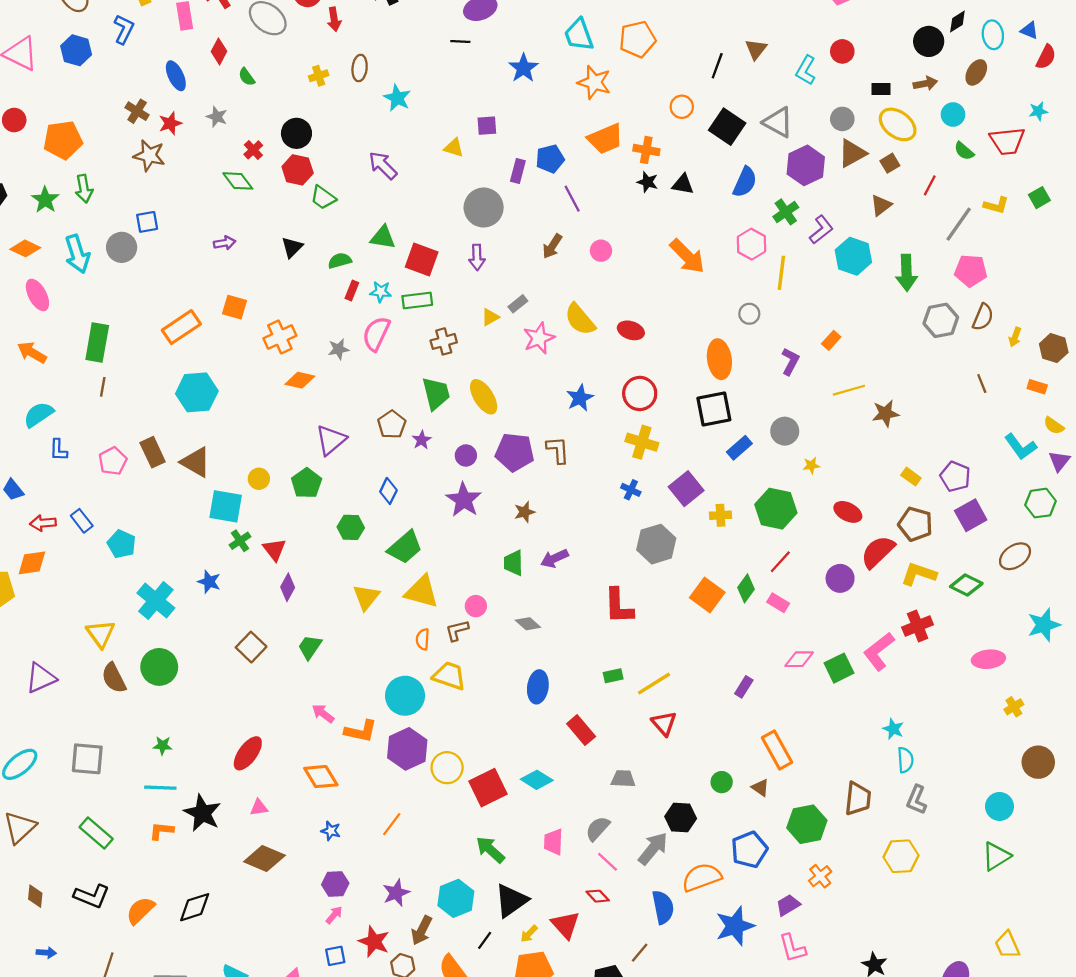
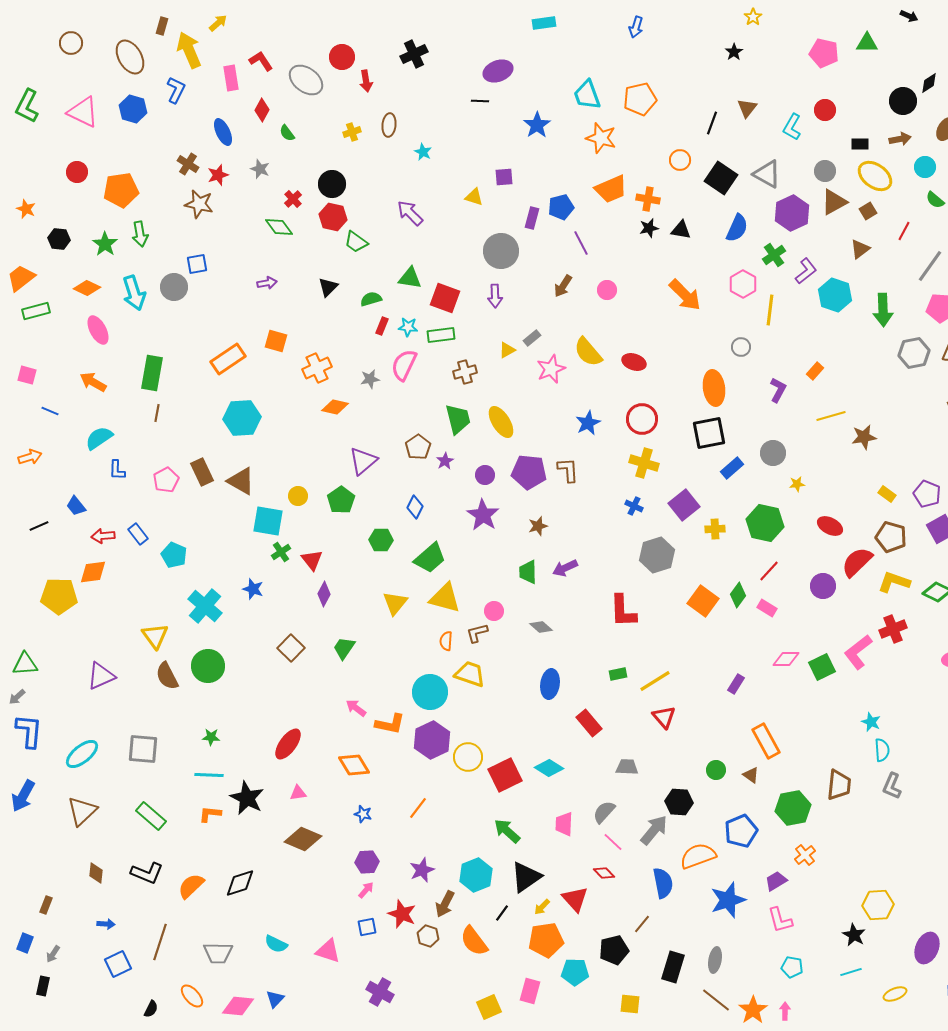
cyan star: (397, 98) -> (423, 152), size x0.7
black star: (647, 182) -> (649, 228), turned -30
yellow hexagon: (901, 856) -> (878, 905), moved

